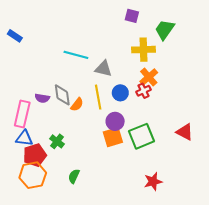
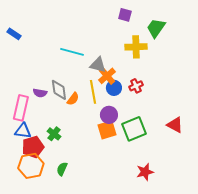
orange cross: (149, 77) -> (107, 76), moved
green semicircle: (74, 176) -> (62, 169), moved

